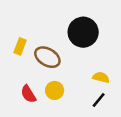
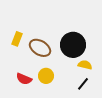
black circle: (83, 32) -> (73, 45), moved
red semicircle: (28, 94) -> (24, 79), turned -35

